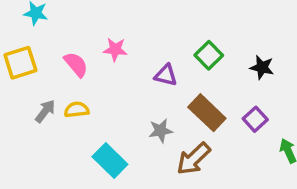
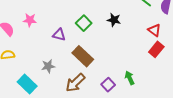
black star: (262, 67) -> (114, 20), moved
purple square: (255, 119) -> (108, 85), moved
gray star: (161, 131) -> (48, 66), moved

